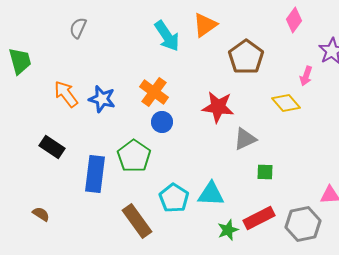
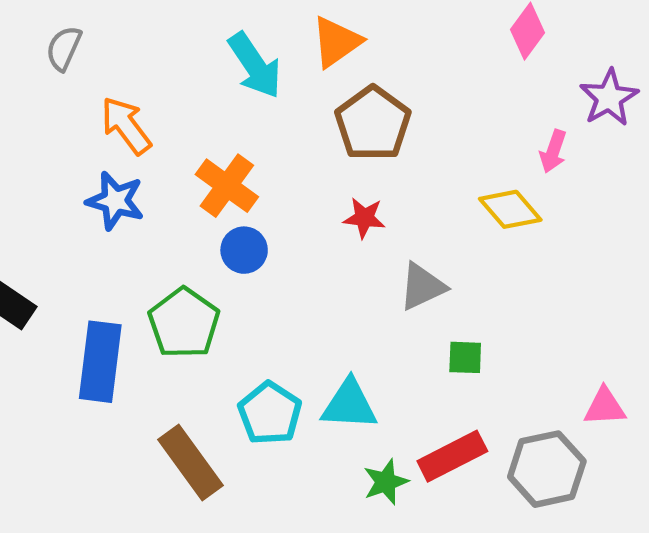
brown pentagon: (246, 57) -> (373, 123), moved
orange arrow: (66, 94) -> (126, 126), moved
red star: (218, 107) -> (364, 218), size x0.6

